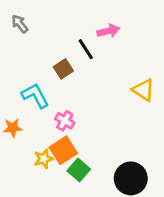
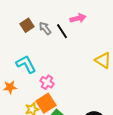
gray arrow: (20, 24) -> (45, 28), moved
brown square: (63, 69) -> (27, 25), moved

